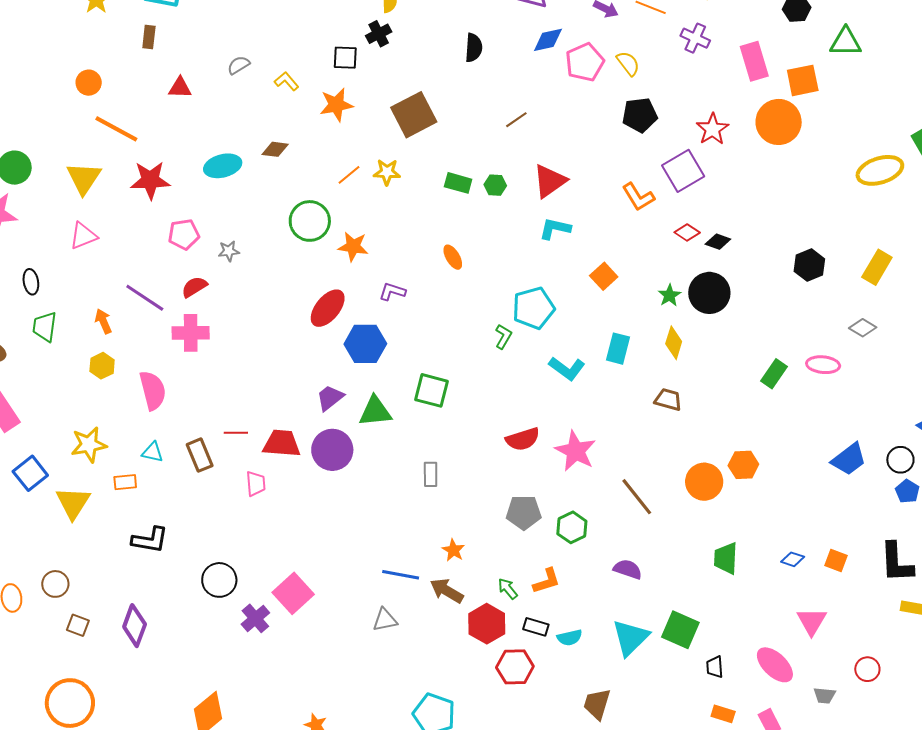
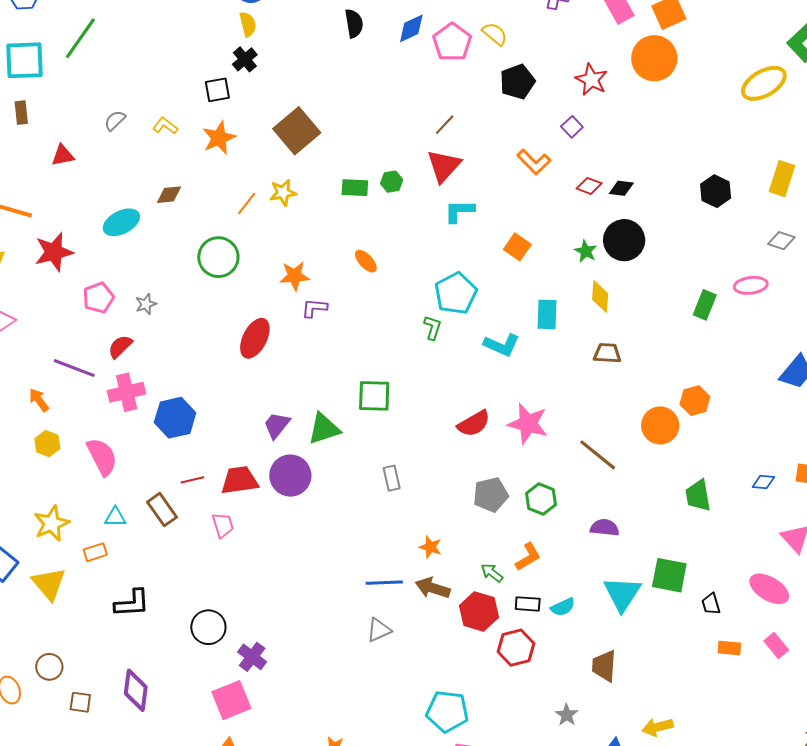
black semicircle: (474, 48) -> (354, 23), moved
brown line: (516, 120) -> (445, 125), moved
purple square: (683, 171) -> (572, 127), size x0.5
orange star: (353, 246) -> (295, 276), moved
blue hexagon: (365, 344) -> (175, 418), moved
pink square: (293, 593) -> (231, 700), moved, turned 33

